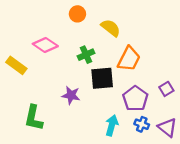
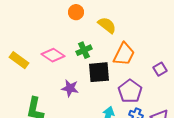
pink diamond: (45, 45) -> (53, 55), moved
purple square: (166, 89) -> (160, 69), moved

